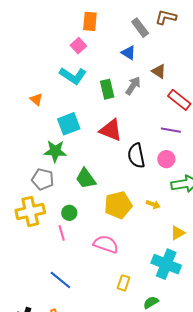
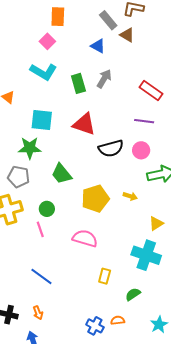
brown triangle: (159, 71) -> (127, 35), moved
cyan square: (69, 124) -> (42, 120), turned 30
black semicircle: (136, 156) -> (111, 148), turned -90

